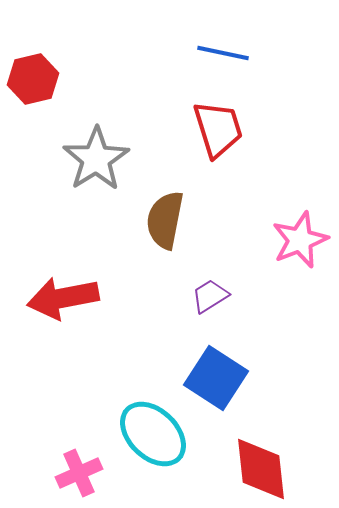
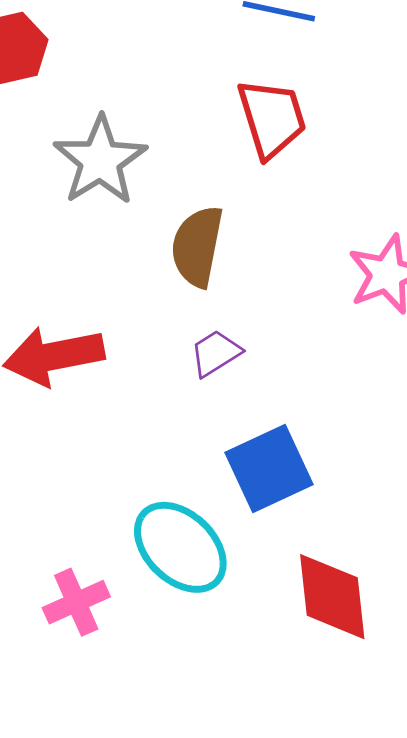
purple trapezoid: (210, 296) -> (216, 353), moved
blue square: (216, 378) -> (269, 469), turned 32

